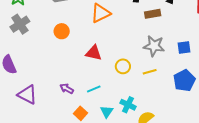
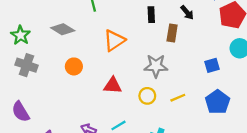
brown rectangle: (153, 14) -> (172, 33), turned -63
gray cross: (20, 24) -> (27, 65), turned -30
gray star: (154, 46) -> (156, 66), moved

